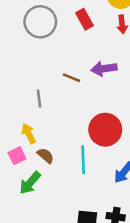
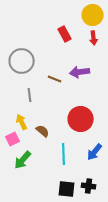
gray circle: (40, 22) -> (22, 61), moved
brown semicircle: (45, 156) -> (43, 131), moved
cyan line: (83, 160) -> (64, 154), moved

